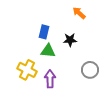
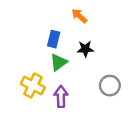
orange arrow: (79, 13) -> (79, 16), moved
green triangle: (48, 51) -> (59, 62), turned -42

